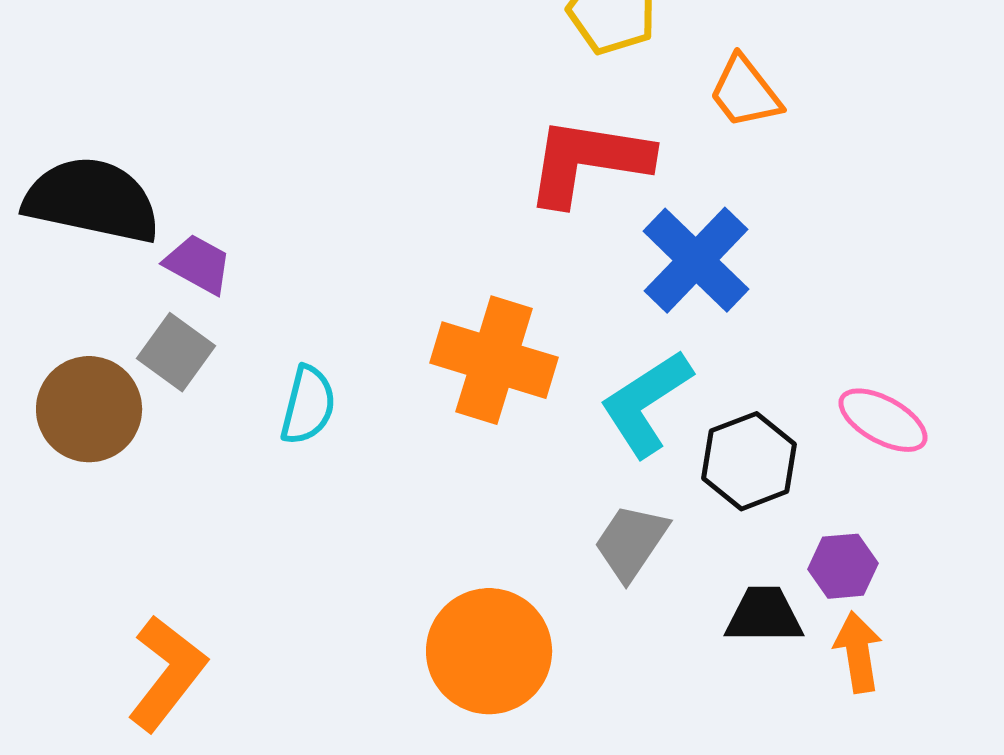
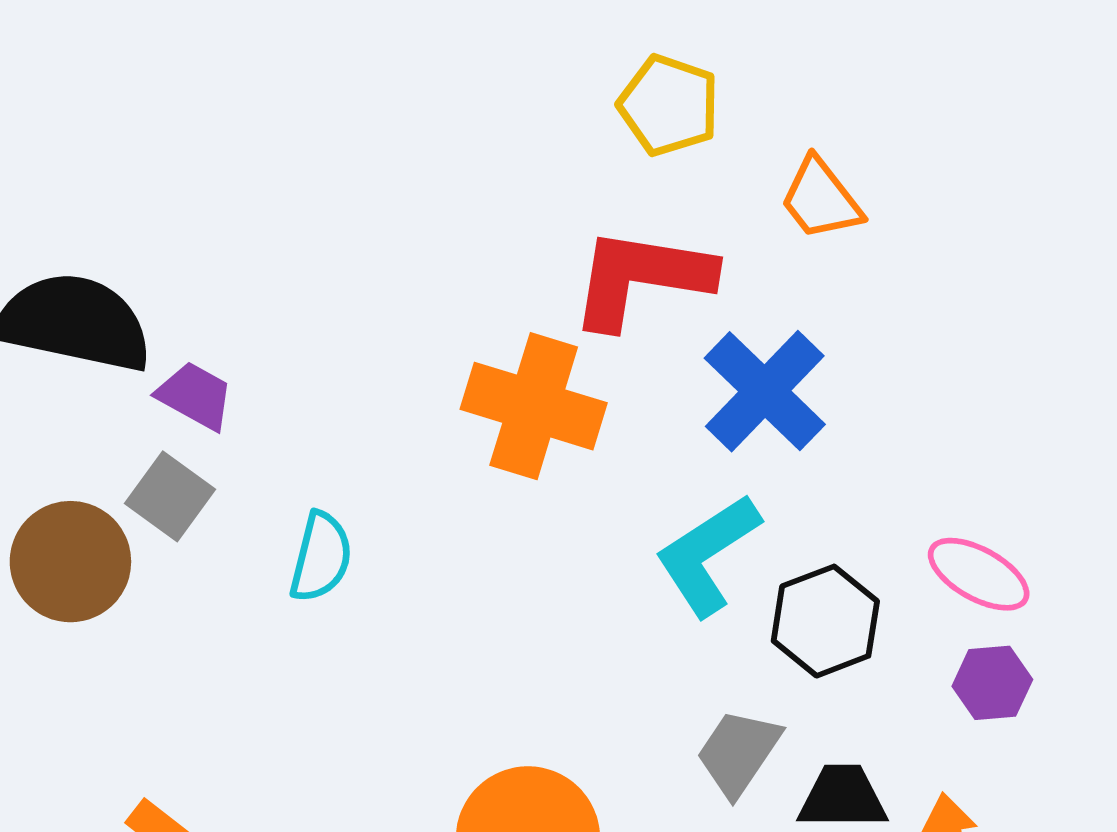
orange cross: (494, 360) -> (534, 406), moved
gray trapezoid: (631, 542) -> (738, 753), moved
purple hexagon: (843, 566) -> (992, 683), moved

